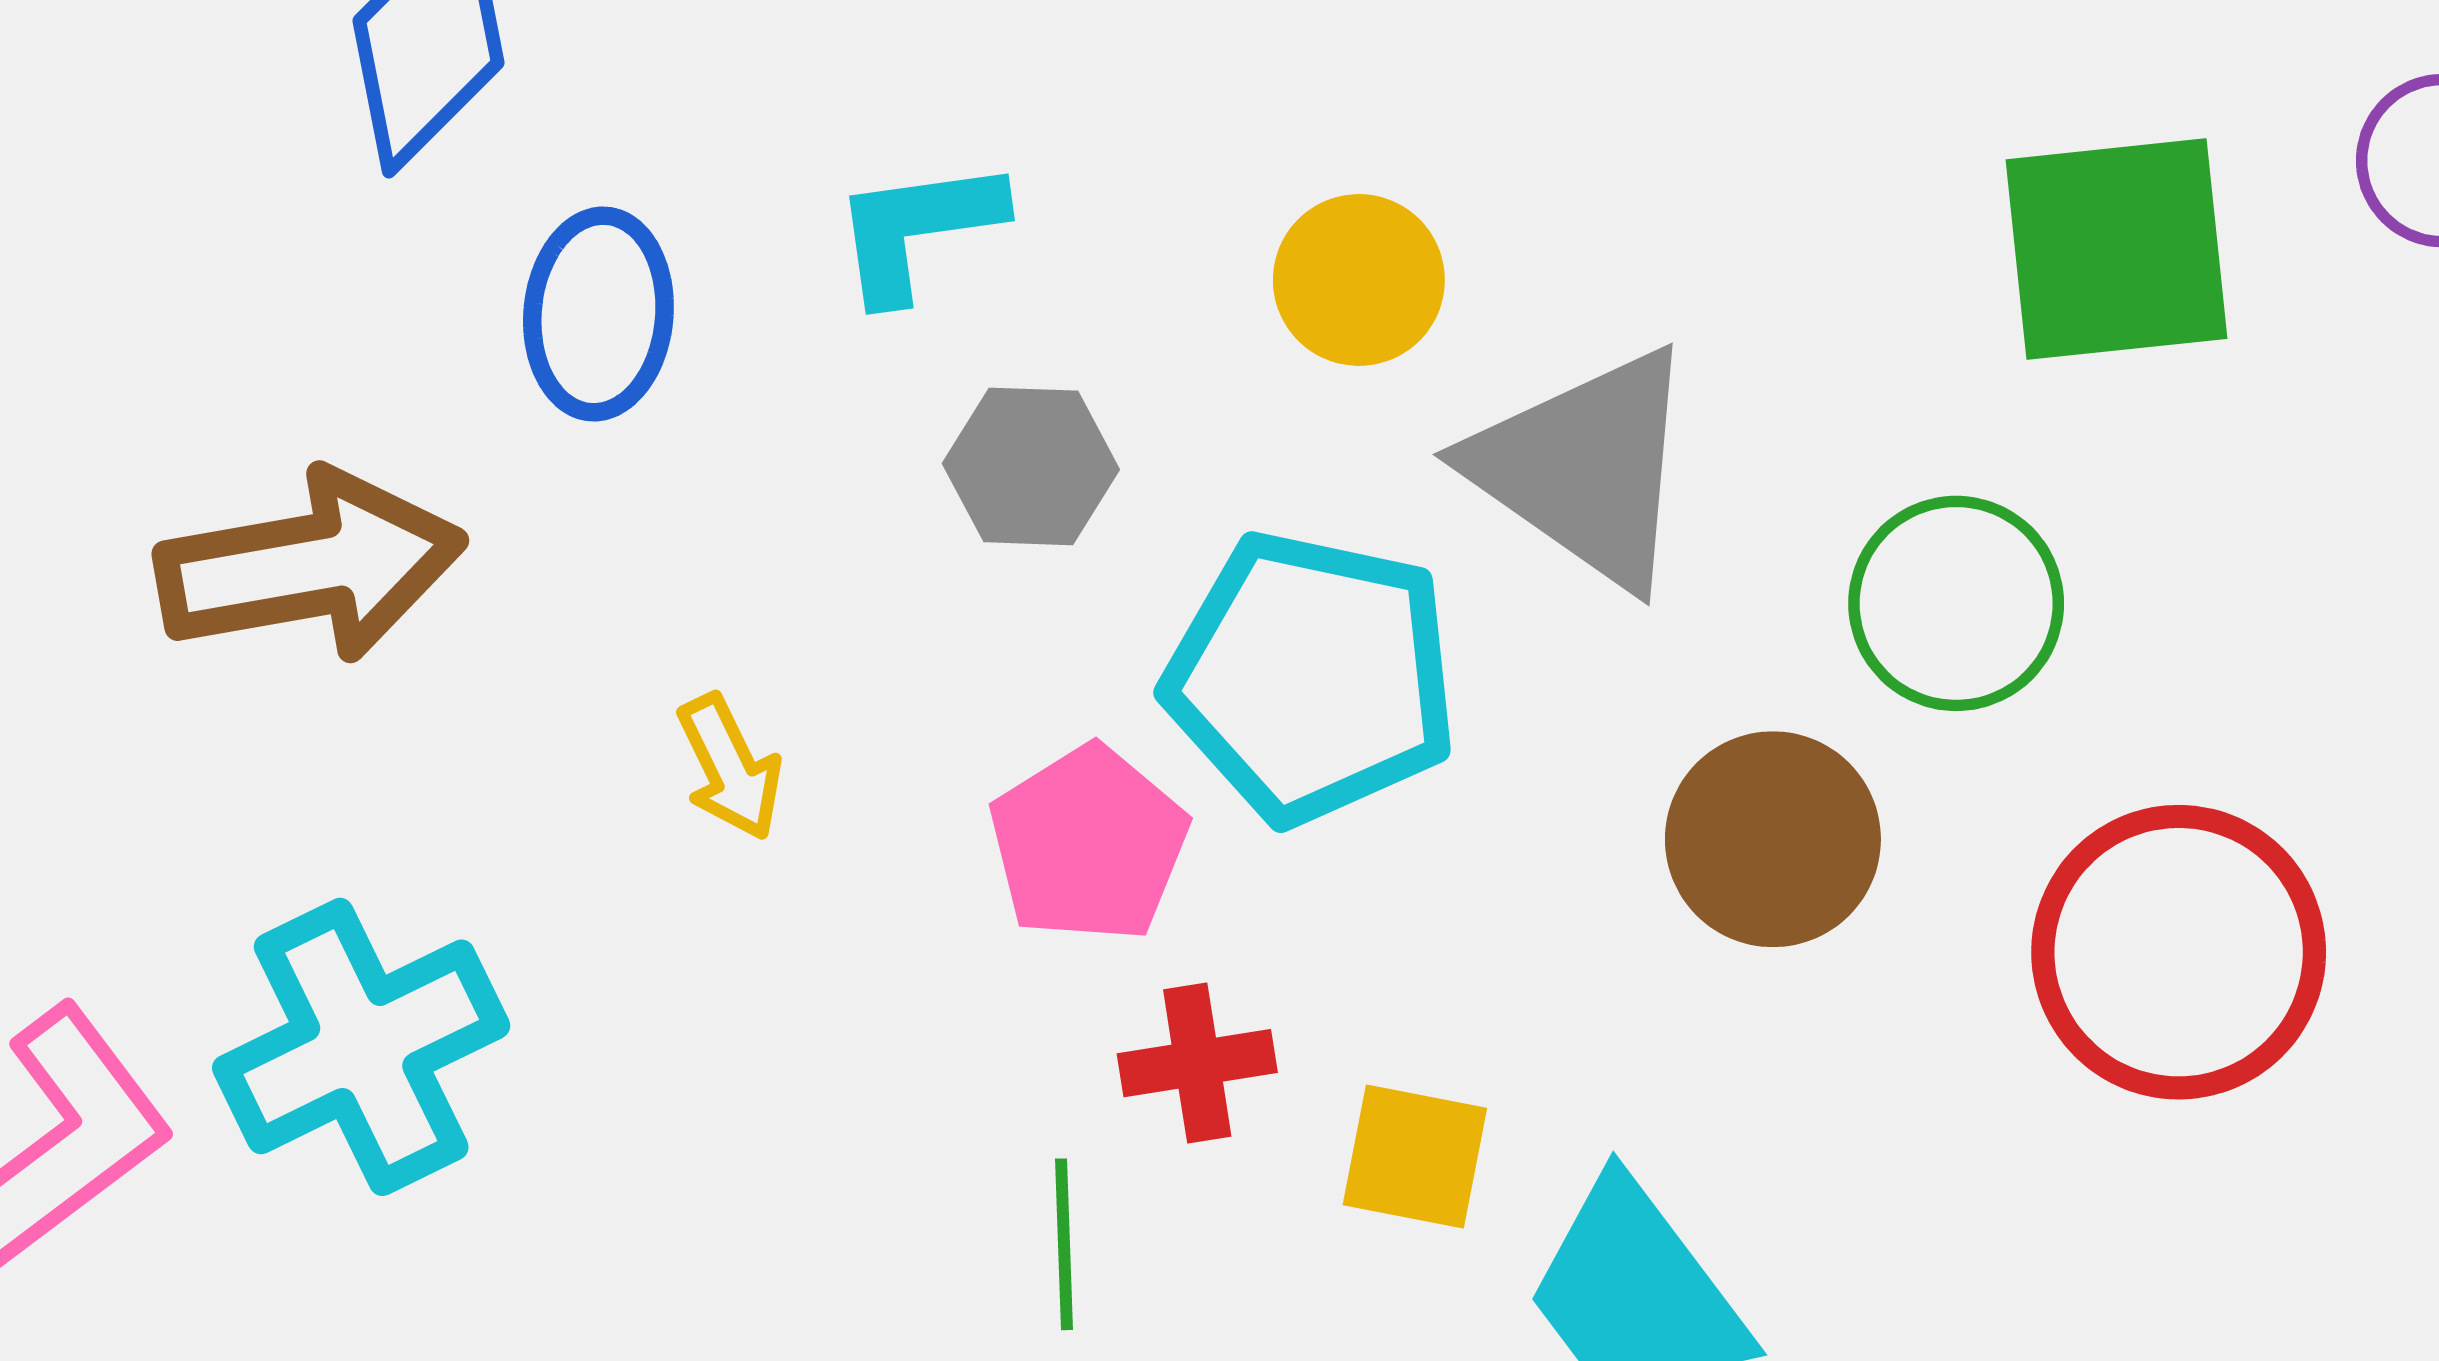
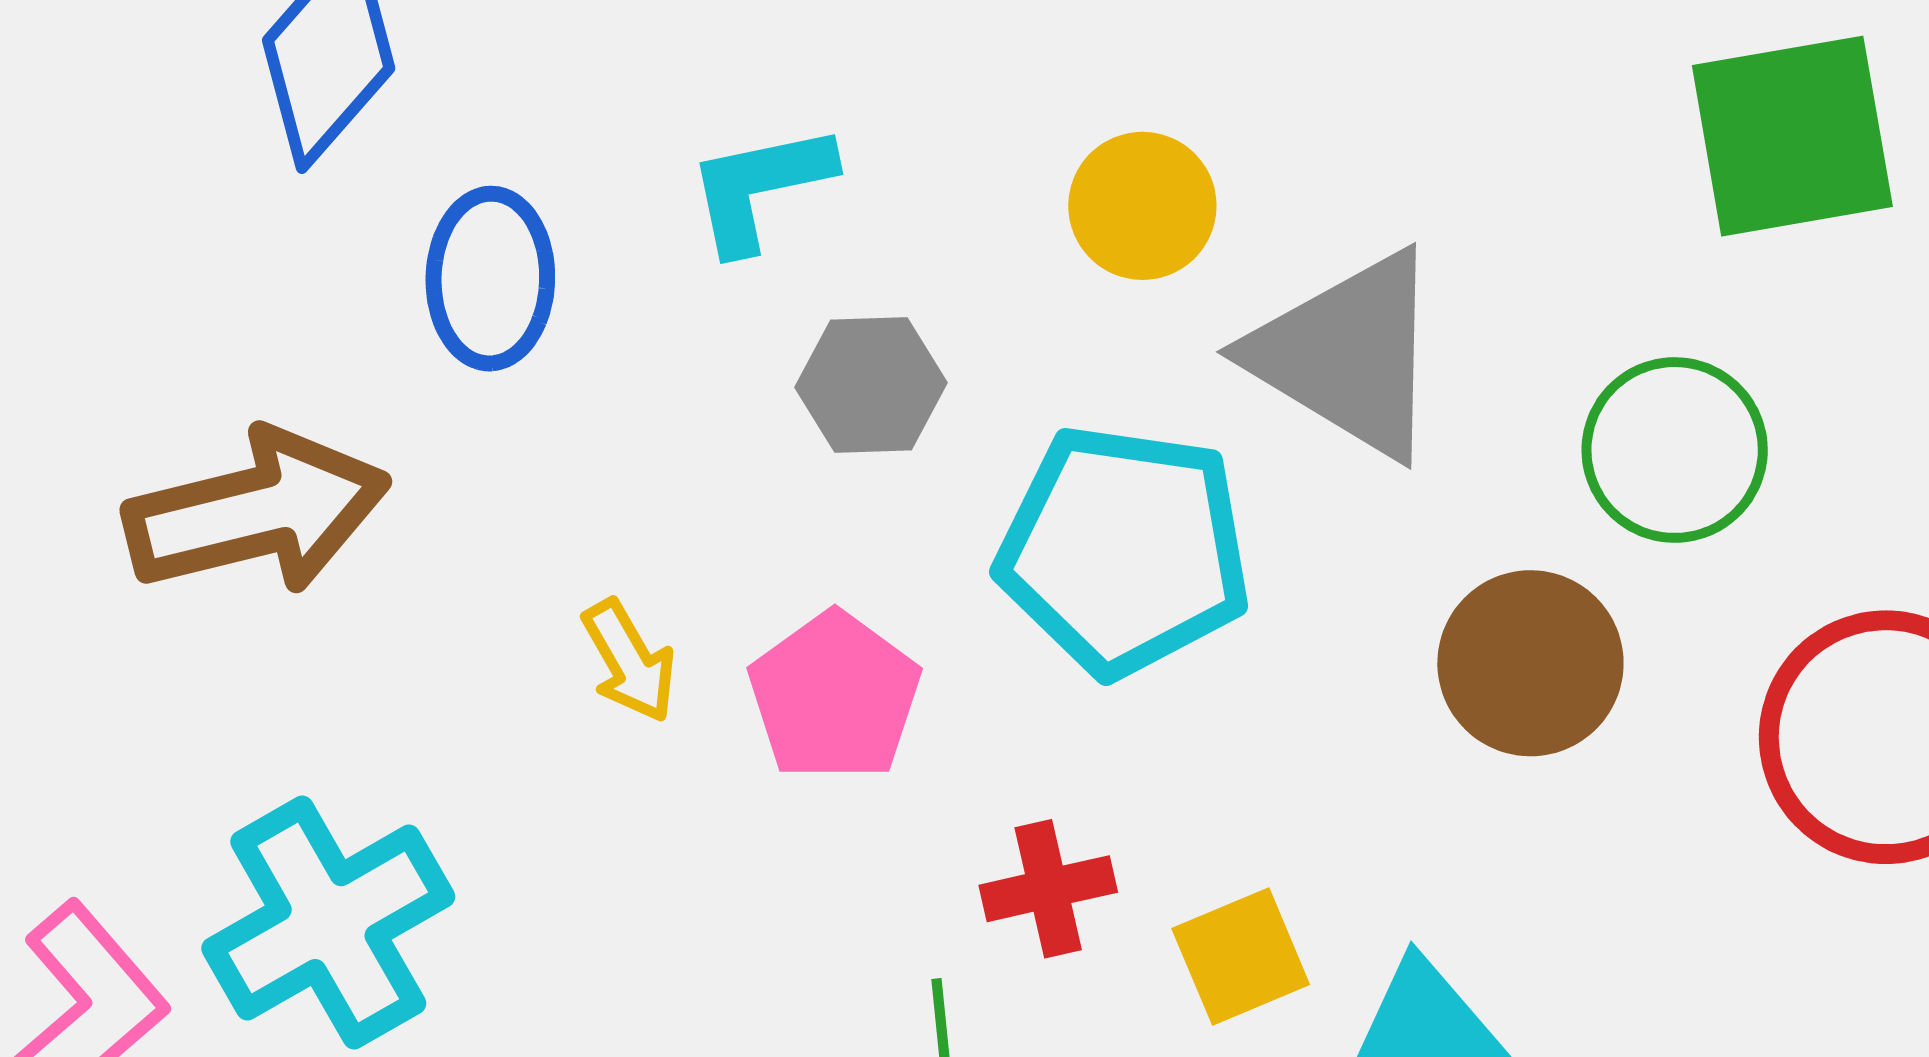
pink pentagon: (1089, 844) -> (835, 696), moved
yellow square: (1415, 1156) -> (1241, 957), turned -30

